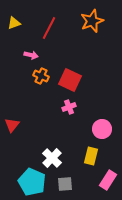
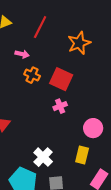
orange star: (92, 21) -> (79, 43), moved

